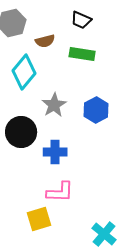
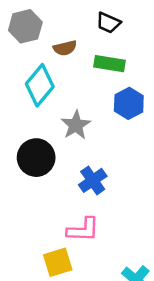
blue hexagon: (96, 110) -> (129, 103), moved
blue cross: (55, 152) -> (93, 180), moved, turned -35

